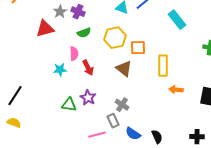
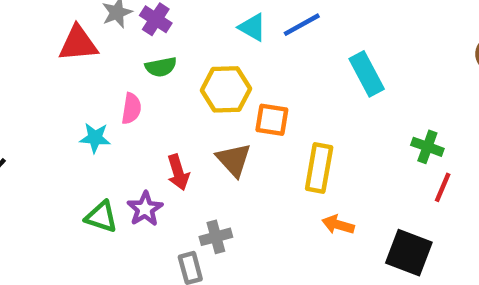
red arrow: (88, 68) -> (178, 172), moved
gray cross: (122, 105) -> (216, 237), turned 32

